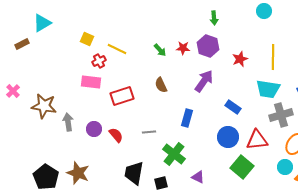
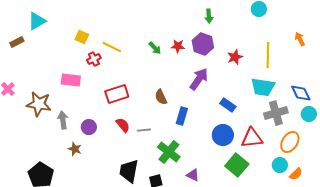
pink rectangle: (91, 82) -> (71, 80), moved
brown semicircle: (161, 85) -> (161, 97), moved
red semicircle: (116, 135) -> (123, 125), moved
brown star: (78, 173) -> (75, 149), moved, size x0.6

